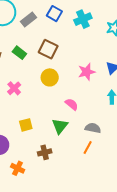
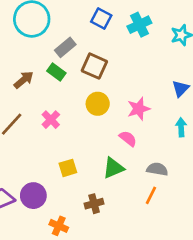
gray rectangle: (28, 20) -> (65, 47), moved
pink star: (87, 72) -> (139, 109), moved
green triangle: (60, 126) -> (113, 168), turned 30

